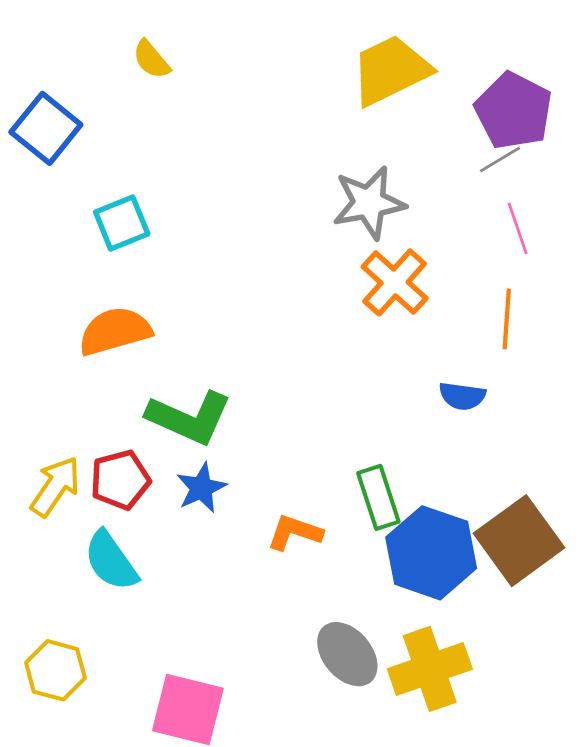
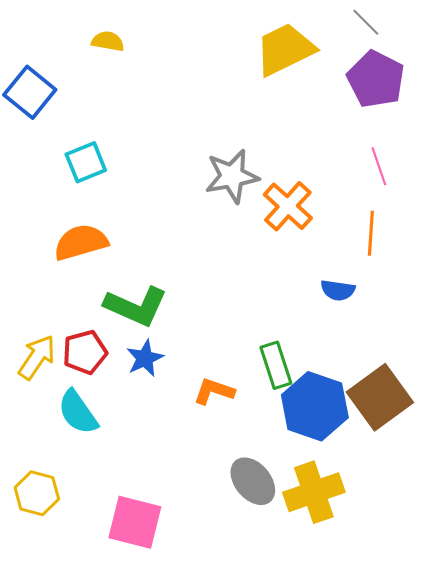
yellow semicircle: (151, 59) -> (108, 41), turned 140
gray line: (500, 159) -> (366, 22), moved, turned 76
gray star: (369, 203) -> (232, 176), moved

